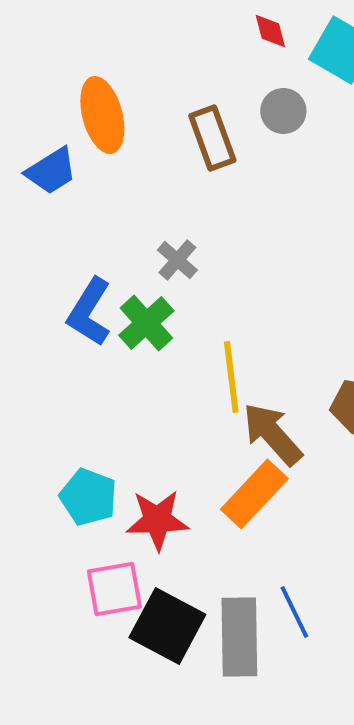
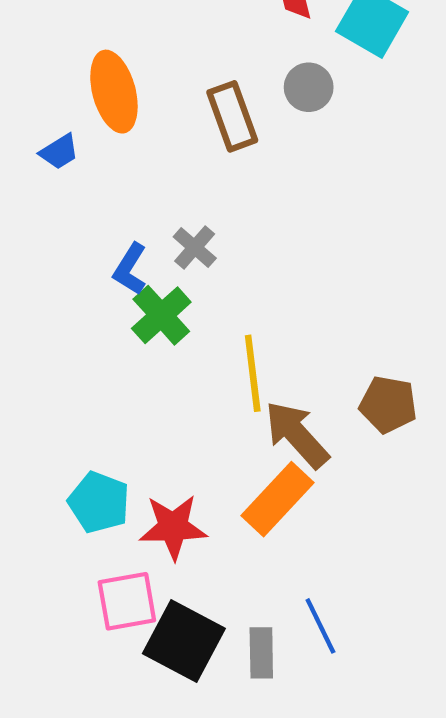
blue trapezoid: (51, 171) -> (59, 152), size x0.7
blue L-shape: (89, 312) -> (130, 269), moved, size x0.7
gray rectangle: (239, 637) -> (261, 653), size x0.6

